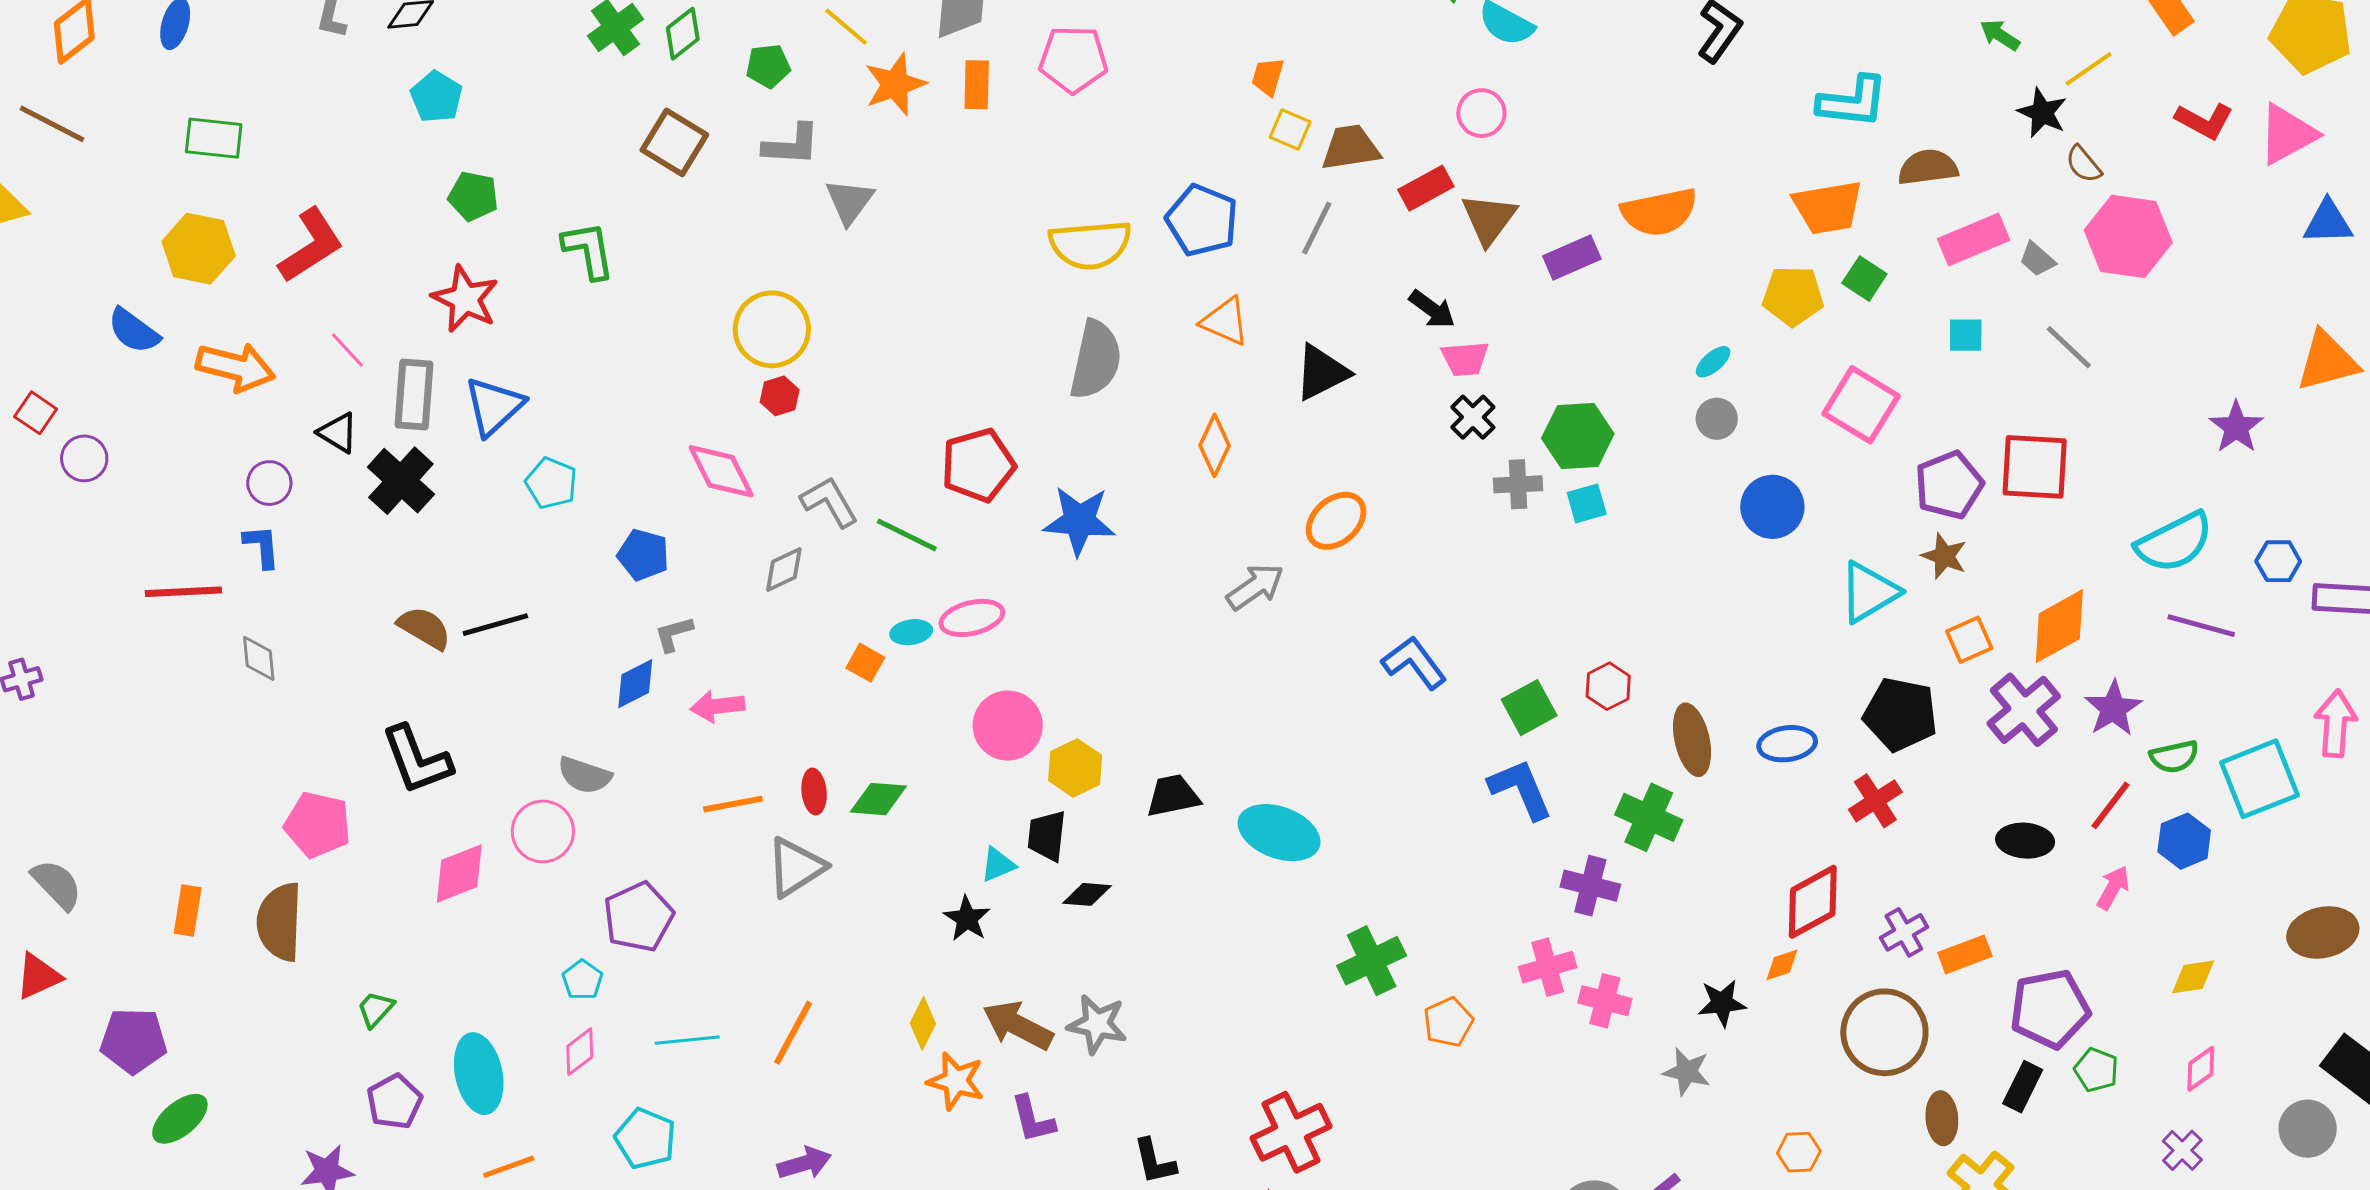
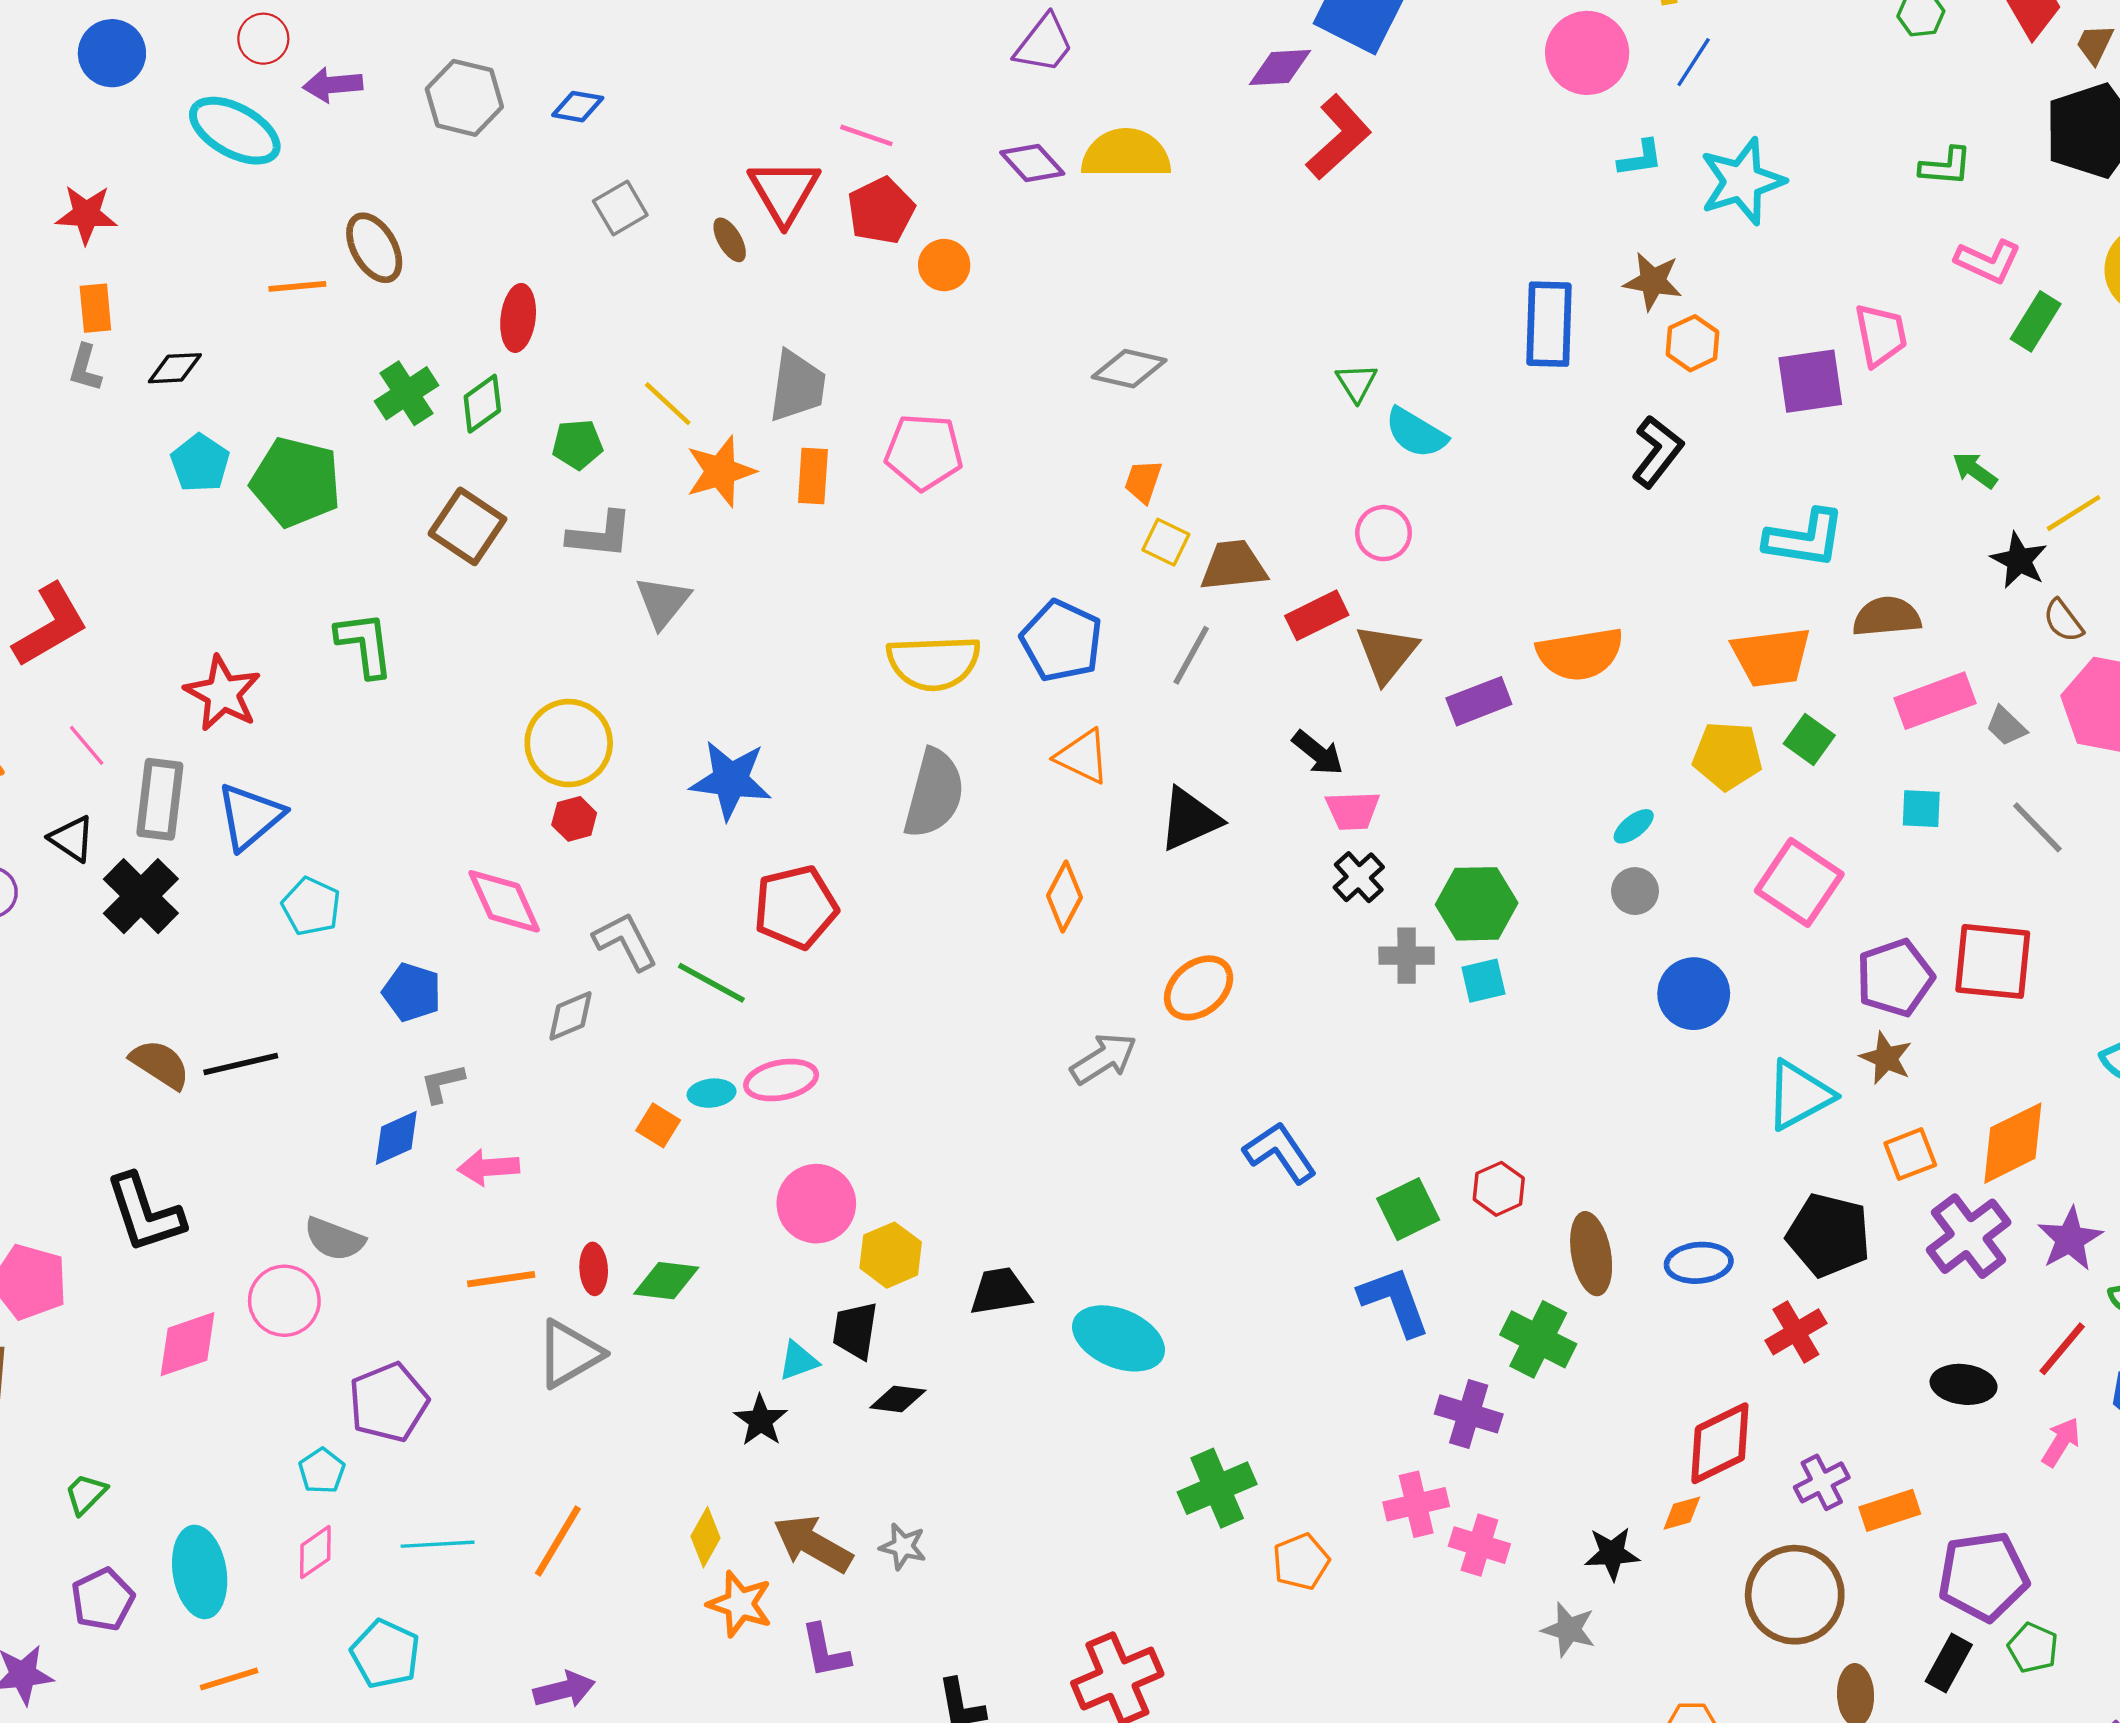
green pentagon: (473, 196) -> (296, 482), moved, size x1.6
blue star: (1079, 521) -> (731, 780), moved
gray star: (1097, 1024) -> (903, 1546), size x0.7

